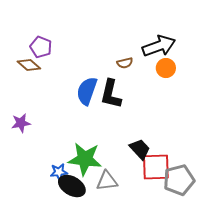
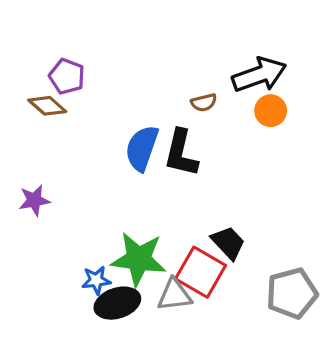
red square: (156, 167) -> (201, 272), moved, turned 32
black ellipse: (72, 186) -> (117, 303), turned -48

